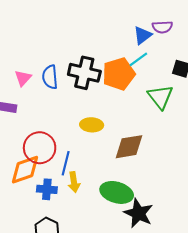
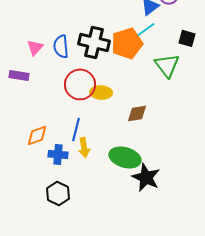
brown diamond: (129, 147) -> (137, 113), size x0.7
red circle: (40, 148) -> (80, 84), moved
orange diamond: (25, 170) -> (37, 135), size x0.7

